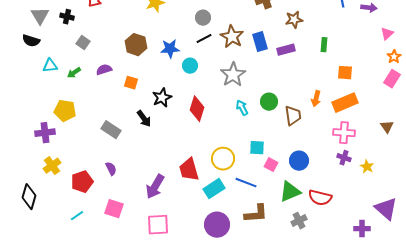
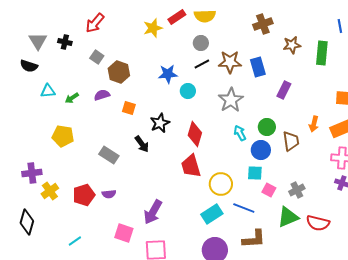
brown star: (232, 37) -> (230, 62), turned -30
gray square: (83, 43) -> (97, 57), moved
brown hexagon: (136, 45) -> (119, 72), moved
green rectangle: (324, 45) -> (322, 53), moved, size x1.6
purple rectangle: (286, 50) -> (284, 90), moved, turned -48
purple cross: (45, 133) -> (32, 173), moved
blue circle: (299, 161) -> (261, 150), moved
purple semicircle: (111, 169) -> (109, 194), turned 112
red trapezoid: (189, 170) -> (191, 166), moved
red pentagon: (82, 182) -> (84, 195), moved
pink square: (114, 209) -> (124, 233), moved
gray cross: (299, 221) -> (297, 190), moved

